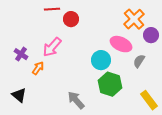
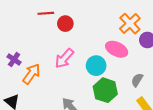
pink arrow: (52, 47) -> (64, 58), moved
gray semicircle: (139, 61) -> (137, 80), moved
orange arrow: (38, 68) -> (32, 74), size x1.5

